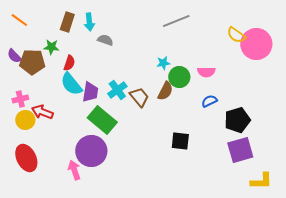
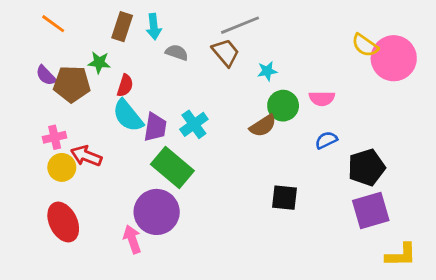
gray line: (176, 21) -> (240, 25), moved
cyan star: (163, 63) -> (267, 71), moved
brown semicircle: (165, 91) -> (263, 126), turned 30
brown trapezoid: (139, 97) -> (226, 52), moved

